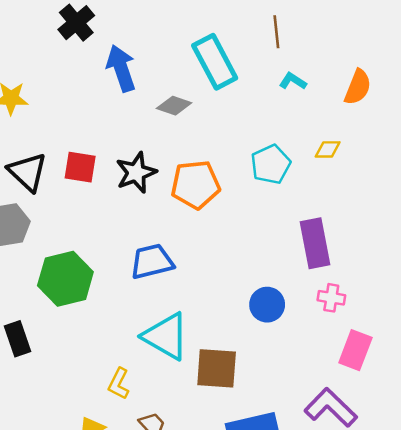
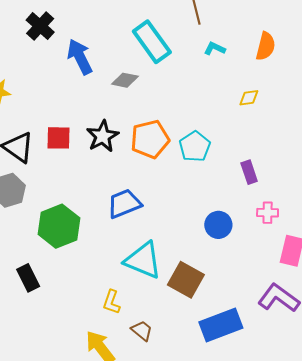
cyan pentagon: (271, 164) -> (195, 147), moved
purple rectangle: (315, 243) -> (249, 172), size x0.6
brown square: (217, 368) -> (186, 280), turned 33

